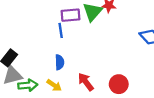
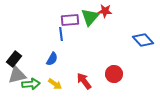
blue semicircle: (60, 62) -> (52, 59), moved, turned 32
red circle: (119, 84) -> (114, 74), moved

